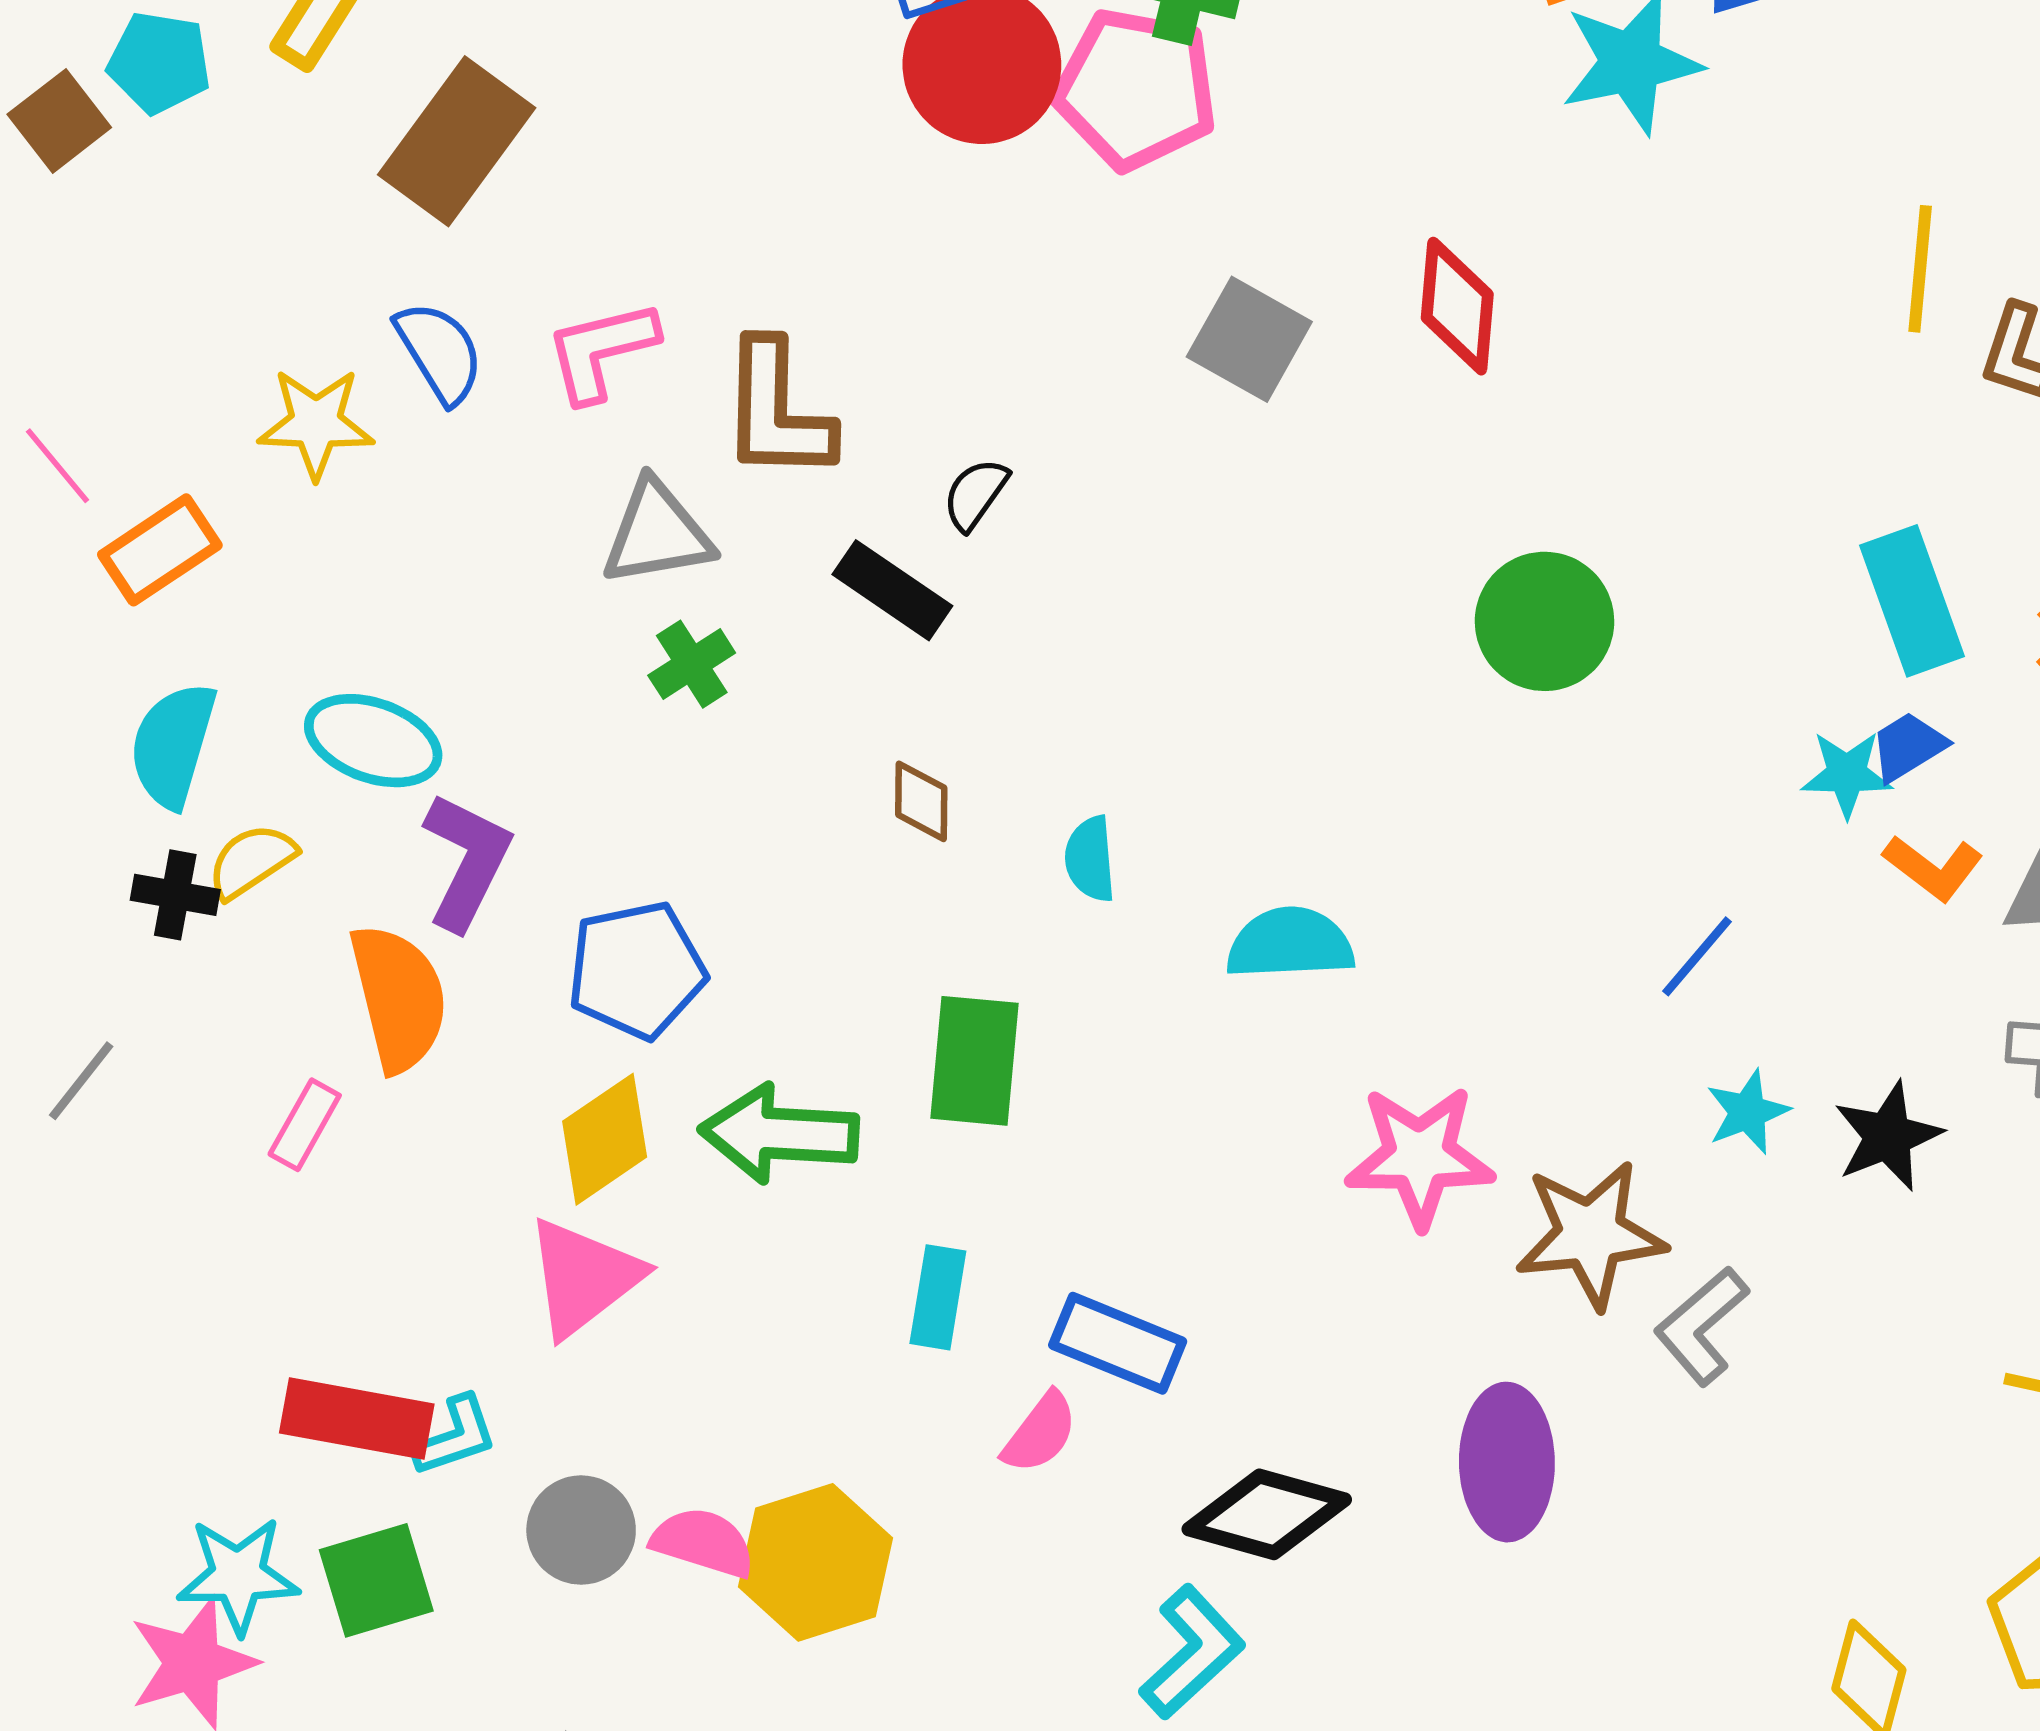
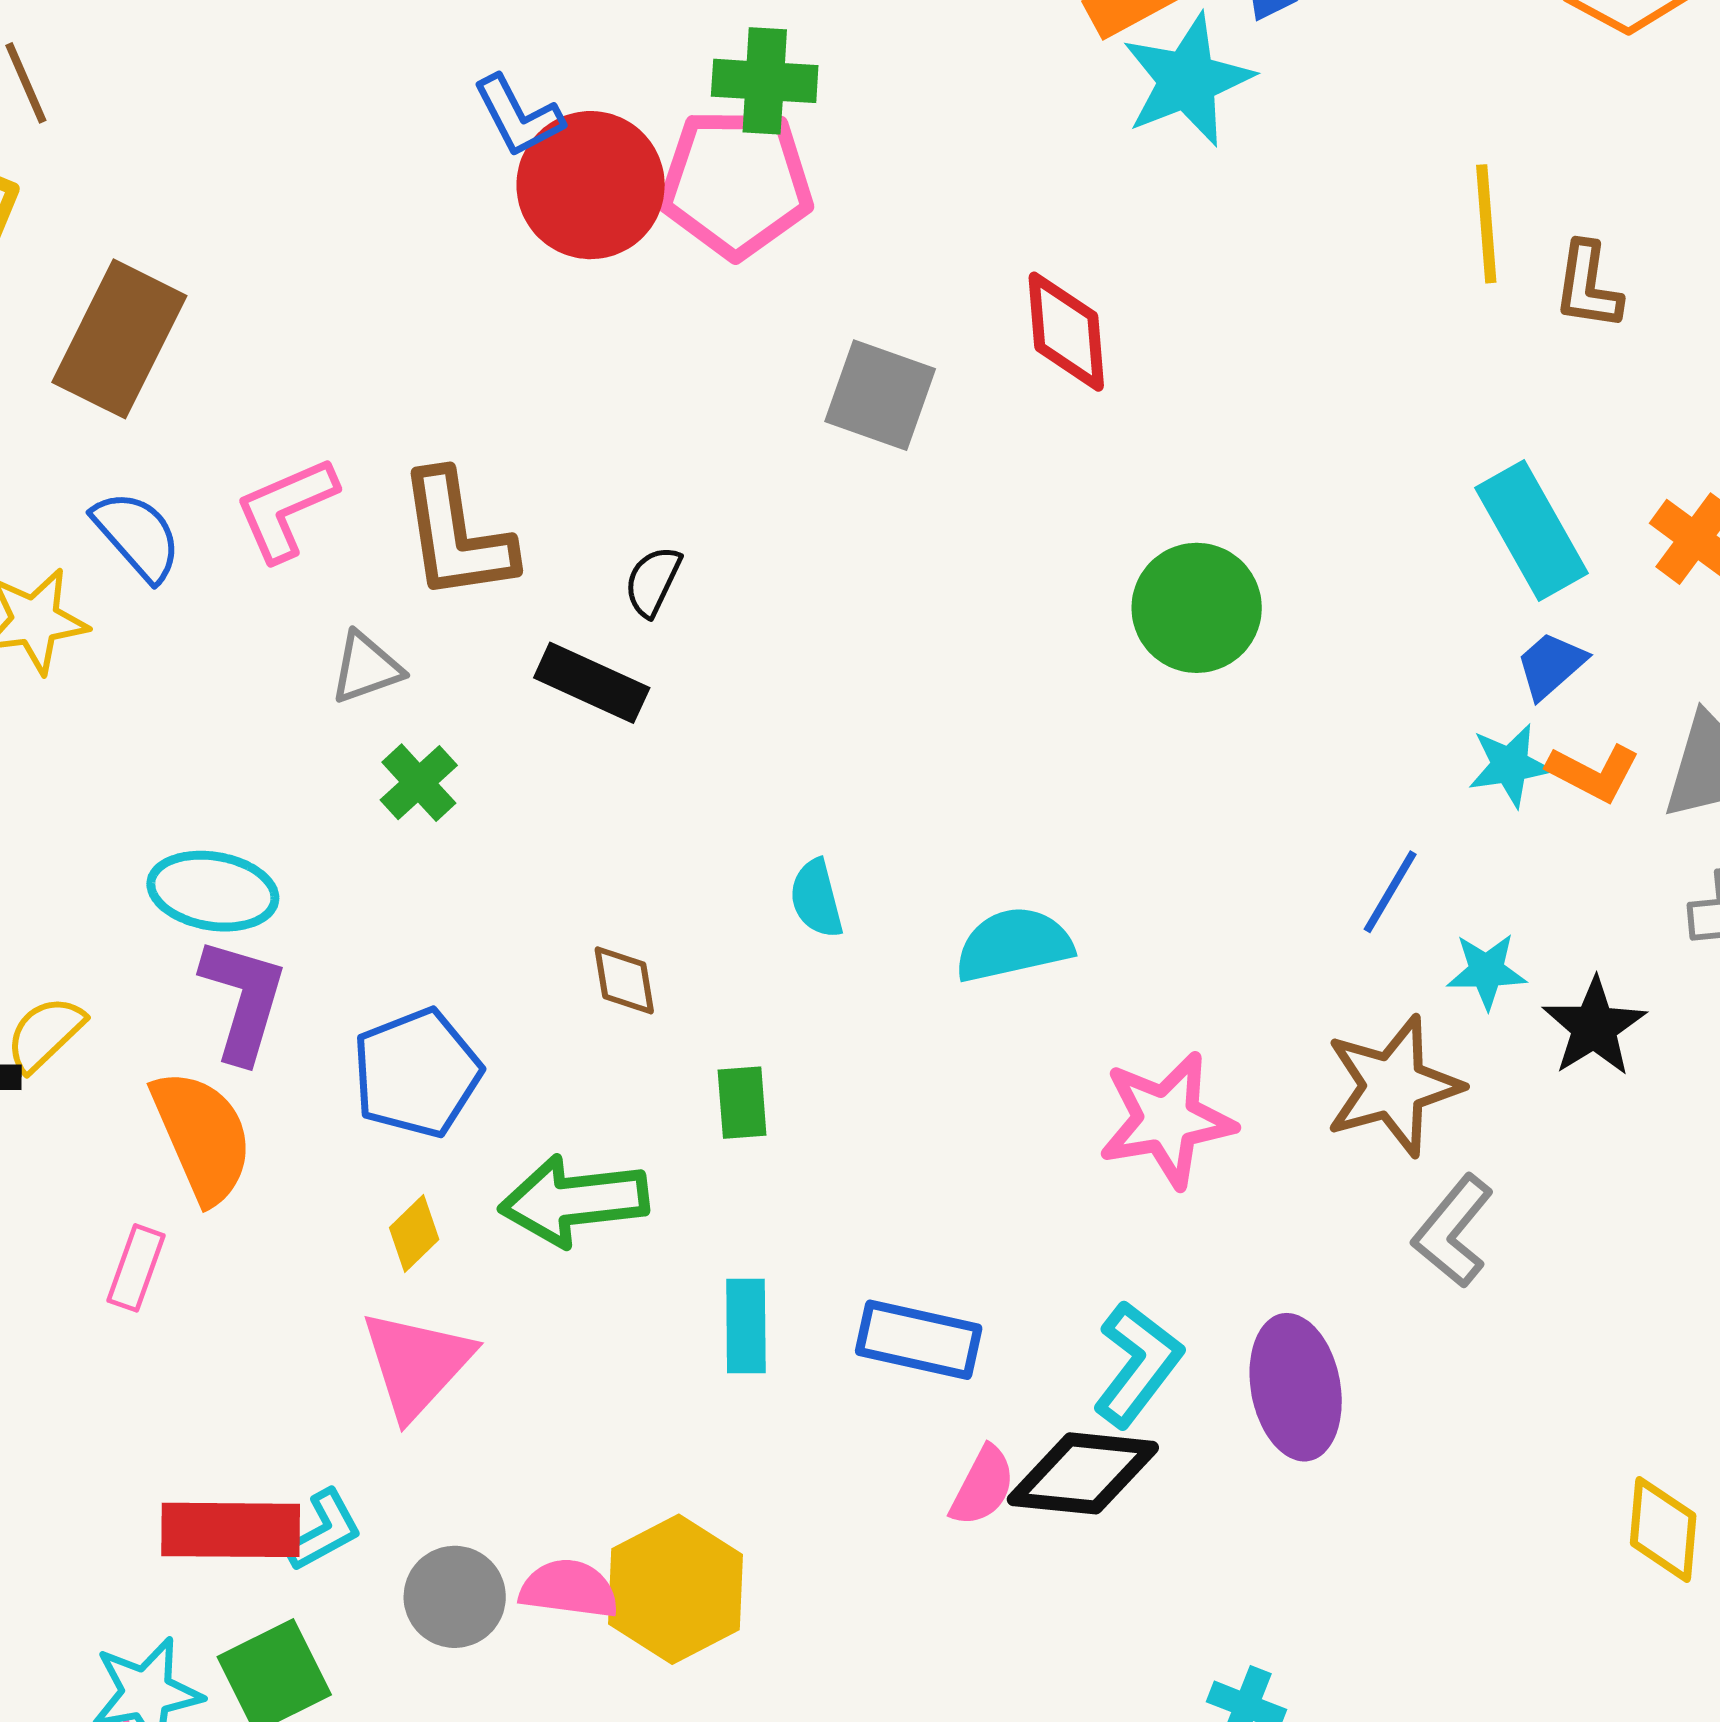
gray triangle: (657, 533) -> (366, 668), size x0.7
cyan ellipse: (373, 741) -> (213, 891), moved
cyan star: (1847, 774) -> (1510, 765), moved
brown diamond: (921, 801) -> (624, 980), moved
green rectangle: (975, 1061) -> (742, 1103), size x0.6
cyan star: (1748, 1112) -> (1487, 971), moved, turned 30
yellow diamond: (605, 1139) -> (414, 1234), size x0.6
brown star: (1591, 1234) -> (1393, 1086), moved
pink semicircle: (1040, 1433) -> (983, 1486), moved
cyan L-shape: (1192, 1652) -> (1138, 1364), moved

